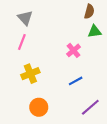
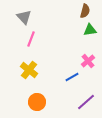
pink line: (22, 42) -> (31, 39), moved
pink cross: (73, 50) -> (88, 61), moved
yellow cross: (30, 74) -> (29, 70), turned -30

